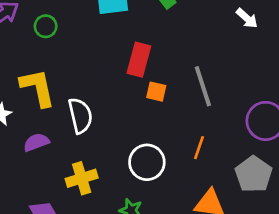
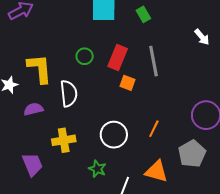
green circle: (46, 26) -> (85, 56), moved
gray line: (203, 86) -> (153, 61), moved

